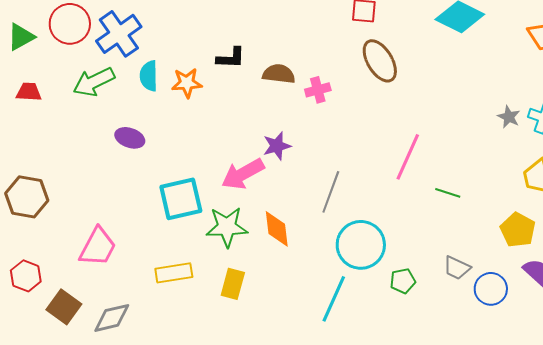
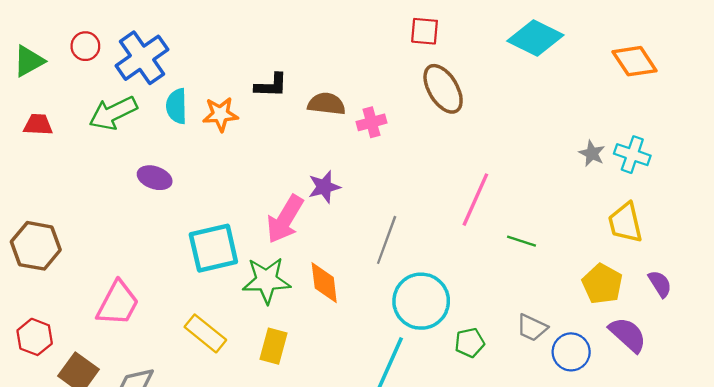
red circle: (70, 24) -> (85, 46), size x0.6
pink arrow: (243, 174) -> (285, 219), turned -30
yellow rectangle: (174, 273) -> (205, 333), turned 48

